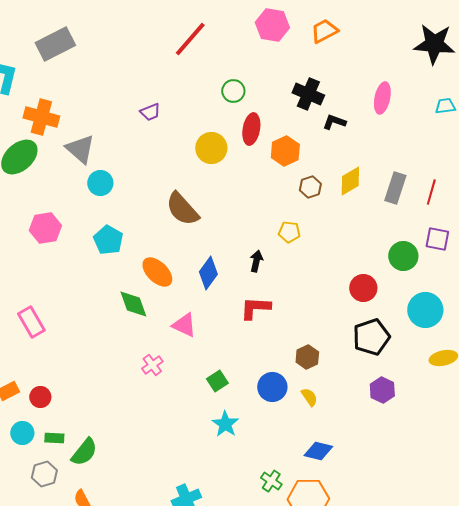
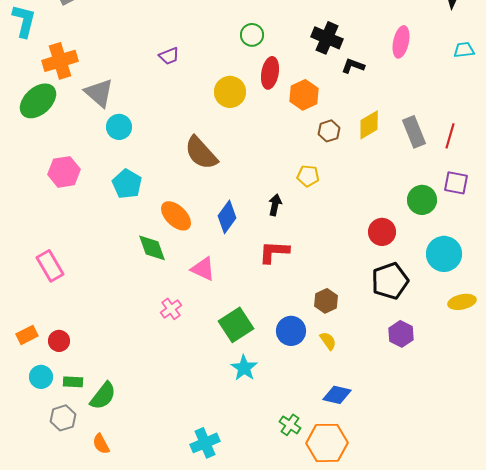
orange cross: (41, 117) -> (60, 61), turned -32
gray rectangle: (395, 188) -> (414, 132), turned -40
green square: (217, 381) -> (236, 325), size x1.6

